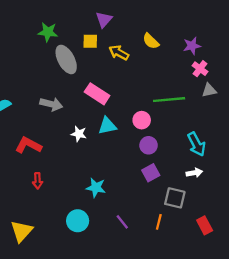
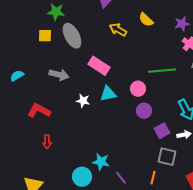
yellow square: (90, 41) -> (45, 36), moved
purple square: (151, 173) -> (162, 131), moved
cyan star: (96, 188) -> (101, 162), moved

